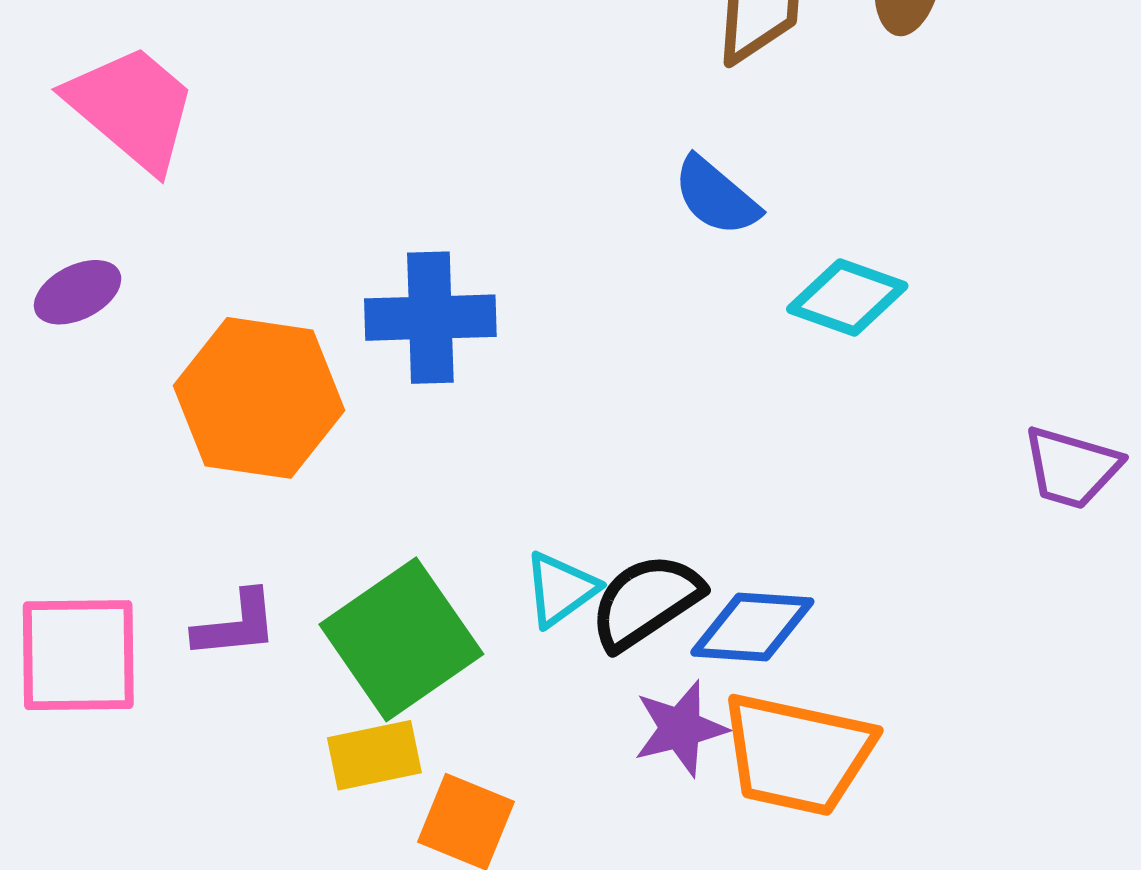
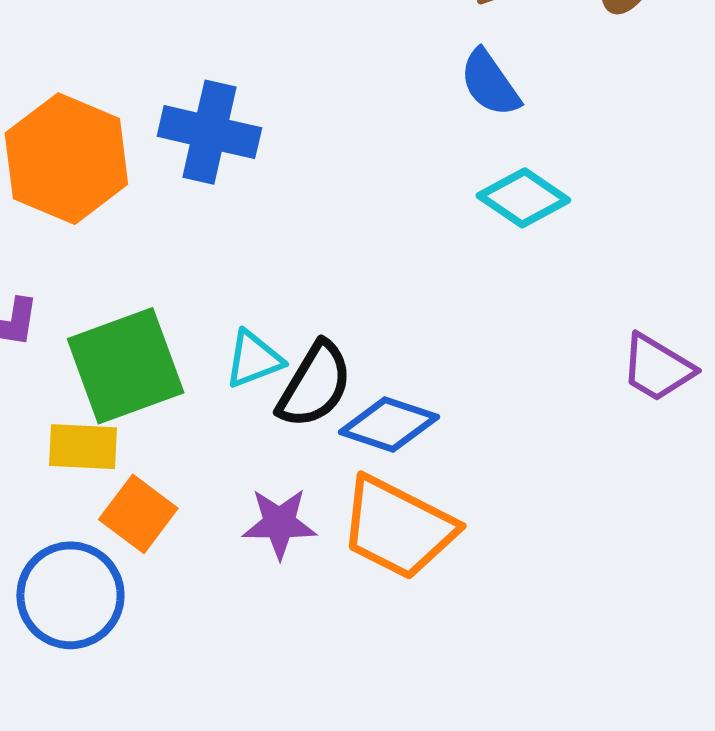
blue semicircle: (716, 196) -> (490, 83), moved
black semicircle: (646, 601) -> (315, 385), turned 140
purple star: (680, 728) -> (279, 523), moved

